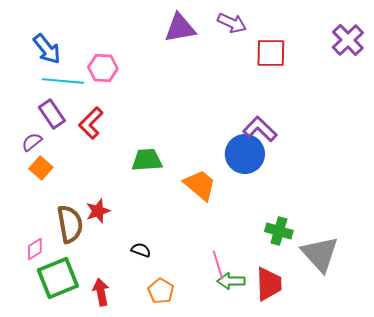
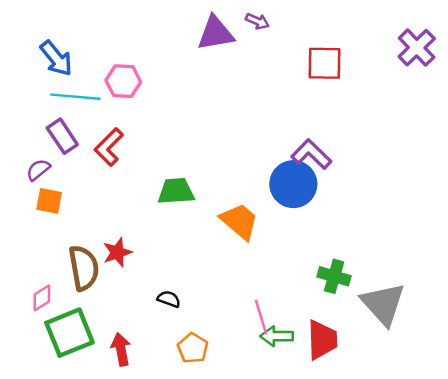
purple arrow: (232, 23) -> (257, 21), moved, size x0.7
orange square: (41, 168) -> (49, 201), turned -30

